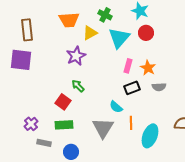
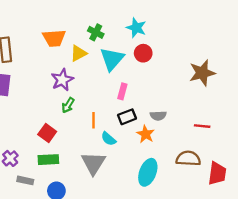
orange star: (148, 68) -> (145, 134), moved
green arrow: (78, 86) -> (68, 105), moved, turned -104
orange line: (131, 123) -> (93, 120), moved

